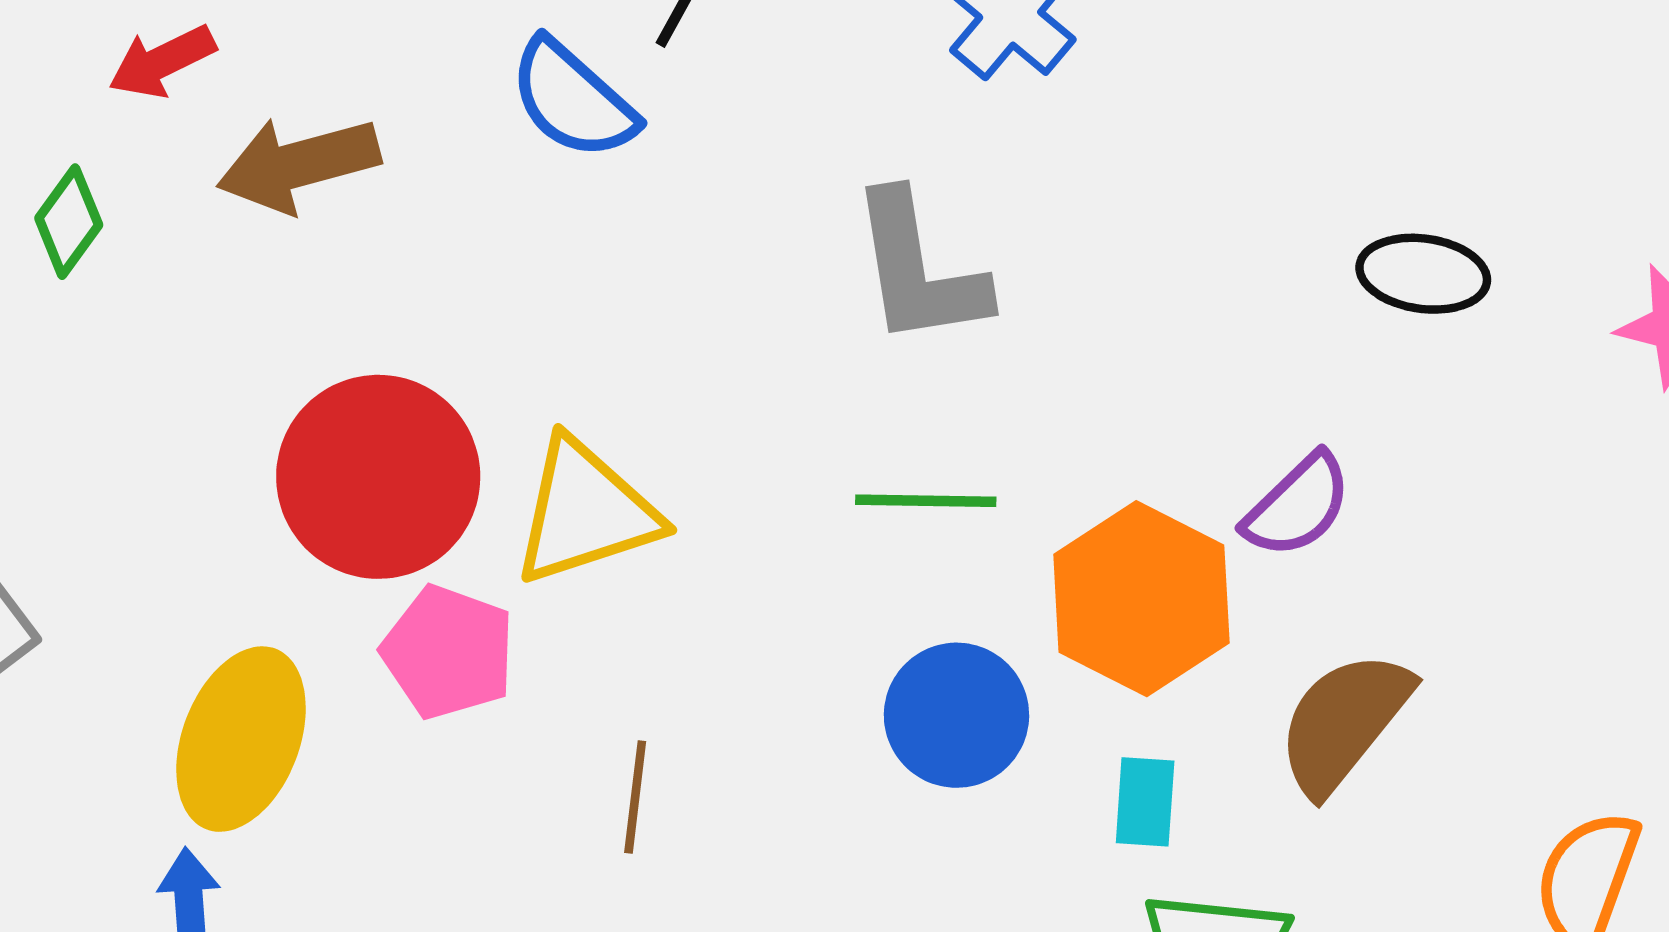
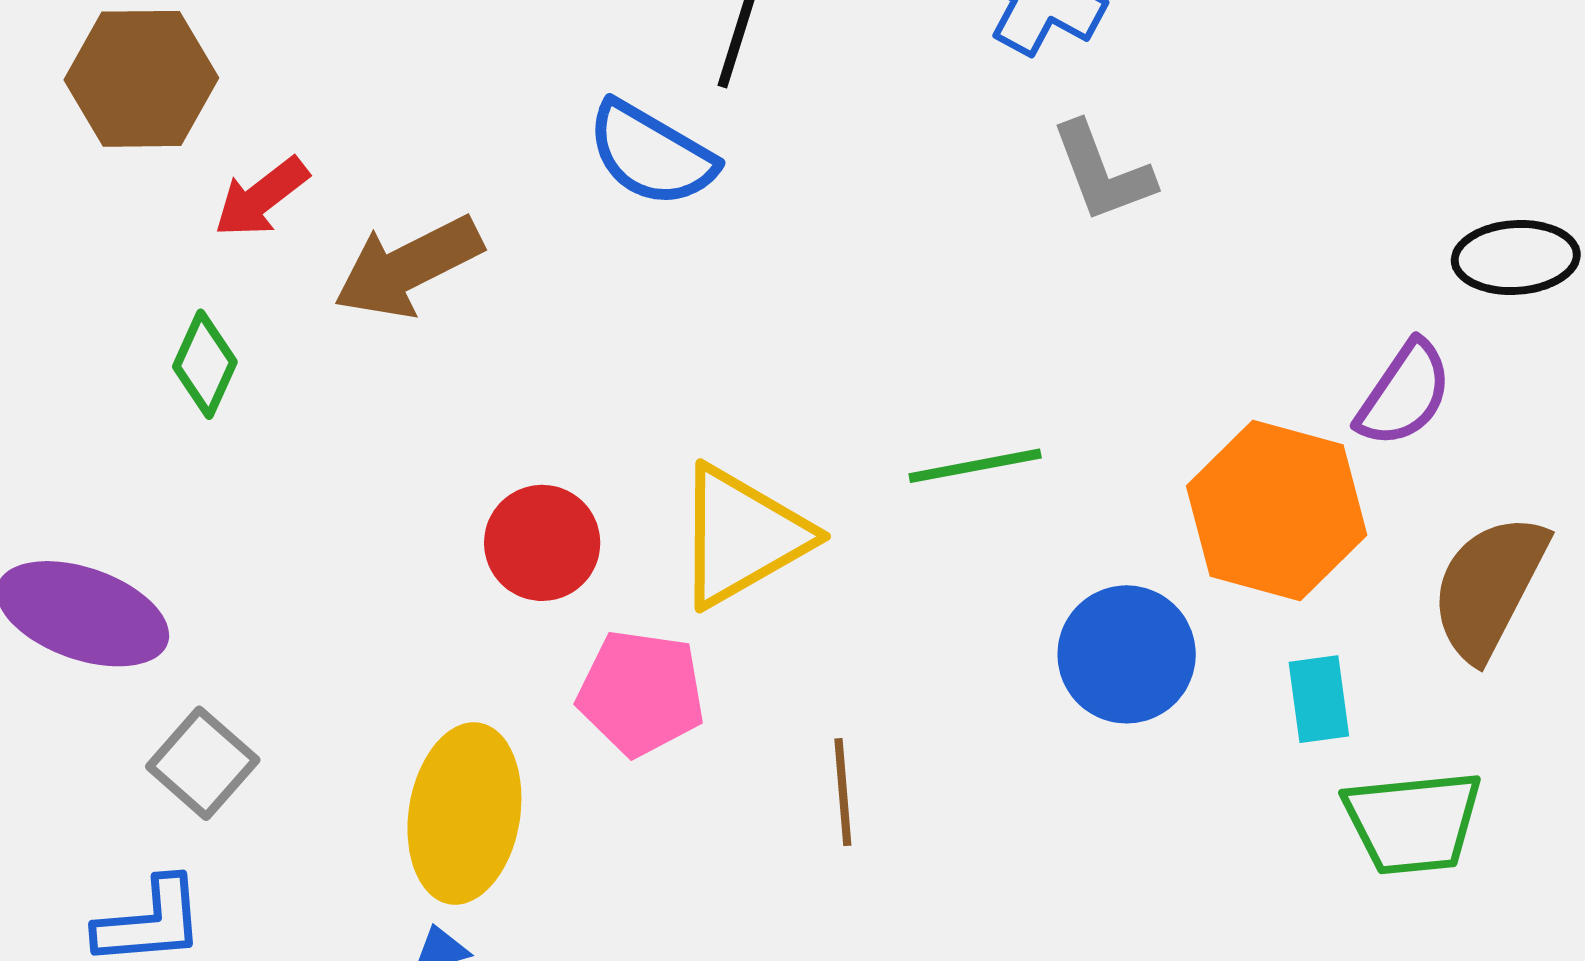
gray L-shape: (919, 269) -> (1102, 172), moved, size x0.7
black ellipse: (1423, 274) -> (1516, 257), moved
red circle: (378, 477) -> (542, 543), size x0.6
green line: (926, 501) -> (975, 466), moved

